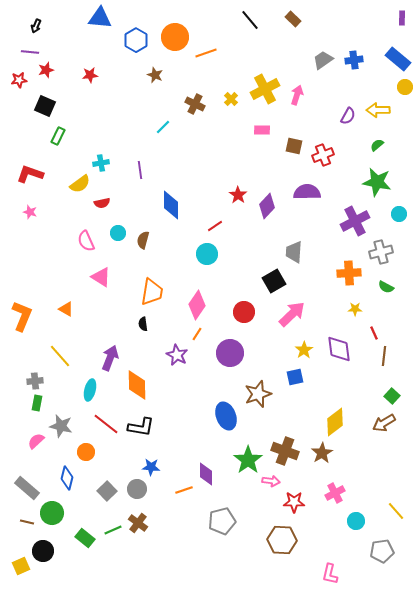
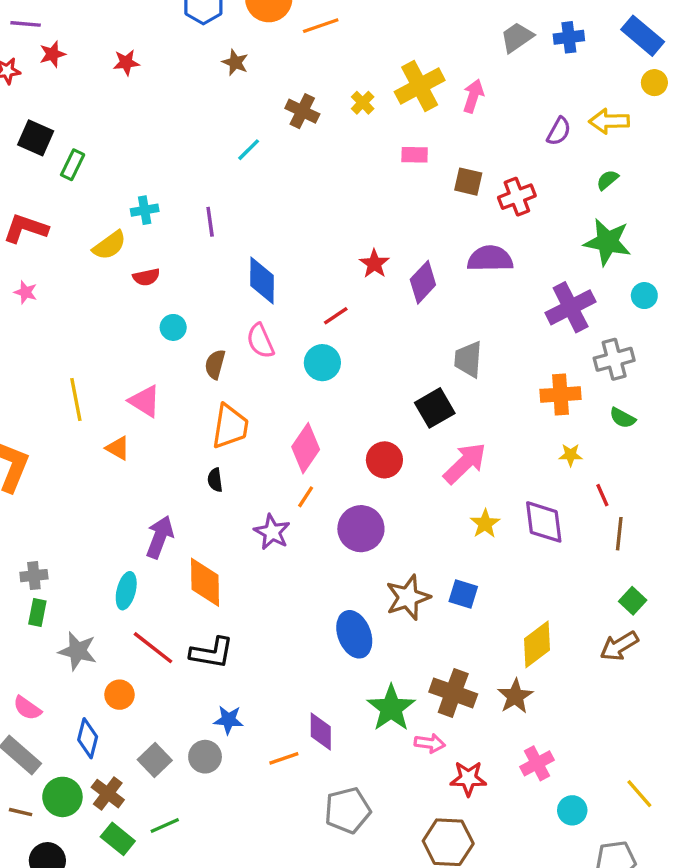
black square: (45, 106) -> (36, 138), moved
brown semicircle: (143, 240) -> (215, 364), moved
pink semicircle: (86, 241) -> (260, 341), moved
orange triangle: (66, 309) -> (118, 448), moved
yellow line: (60, 356) -> (76, 400), moved, turned 30
blue square: (295, 377) -> (463, 594), moved, turned 30
pink semicircle: (36, 441) -> (27, 708), moved, turned -102
brown cross: (138, 523) -> (108, 794), moved

